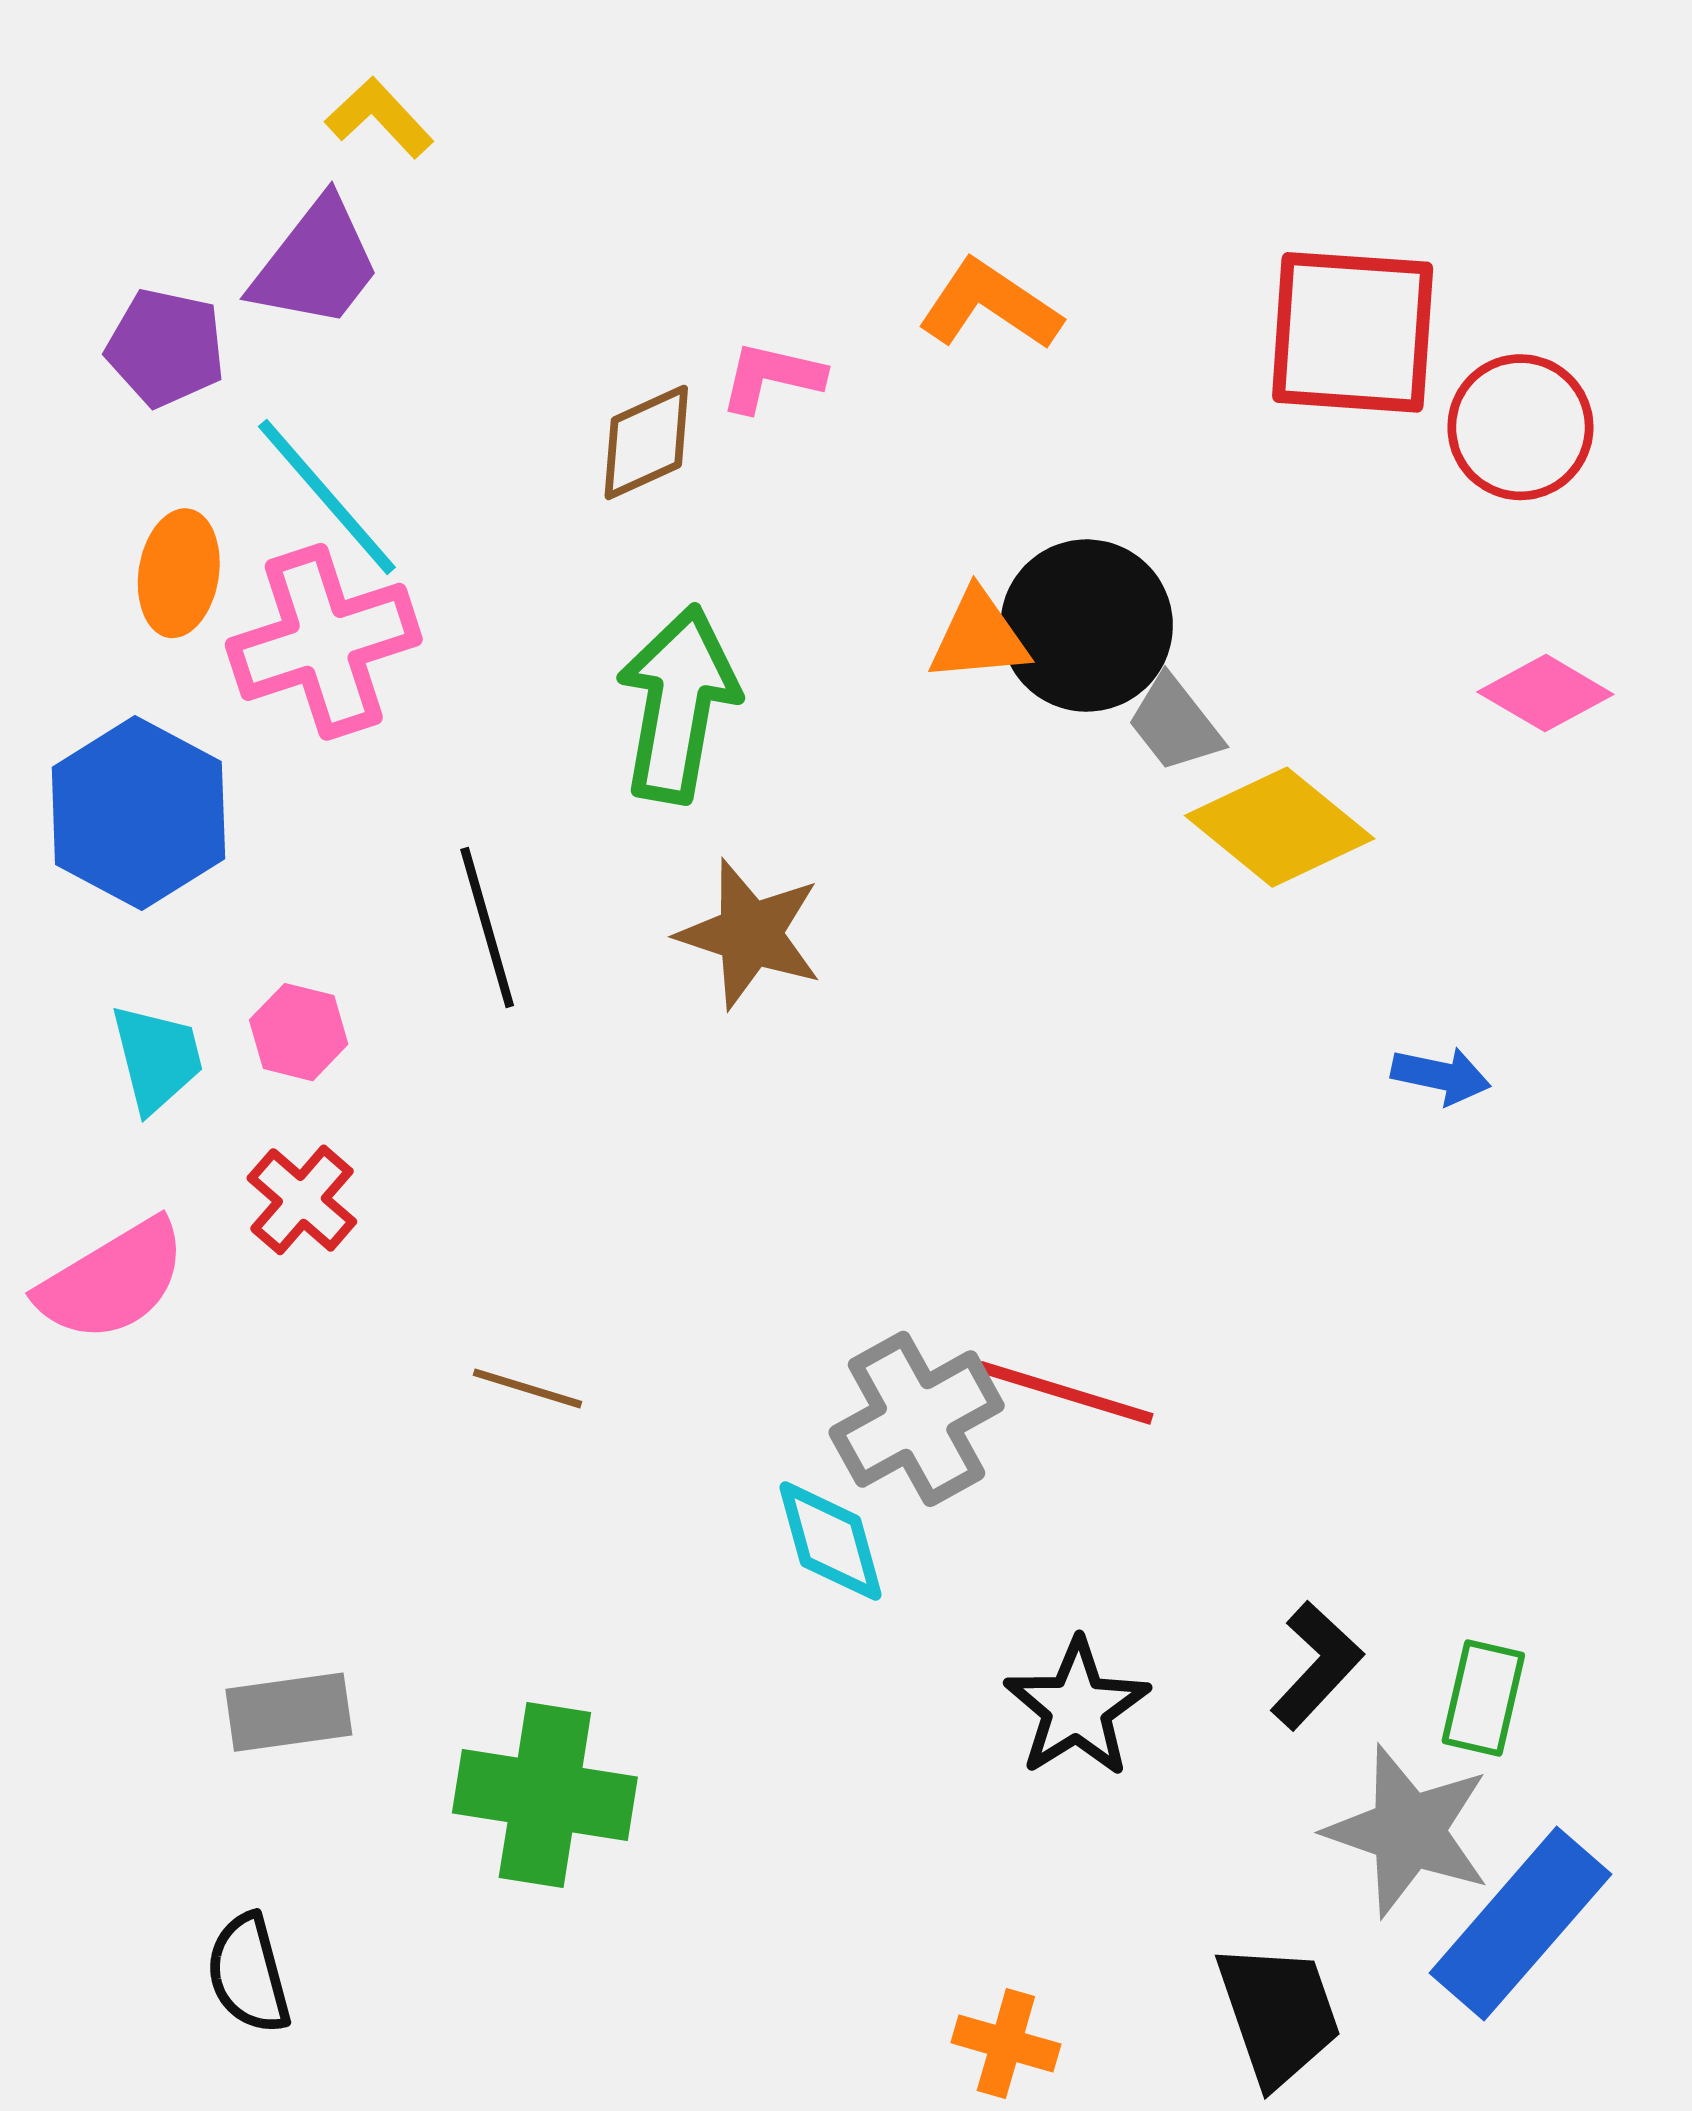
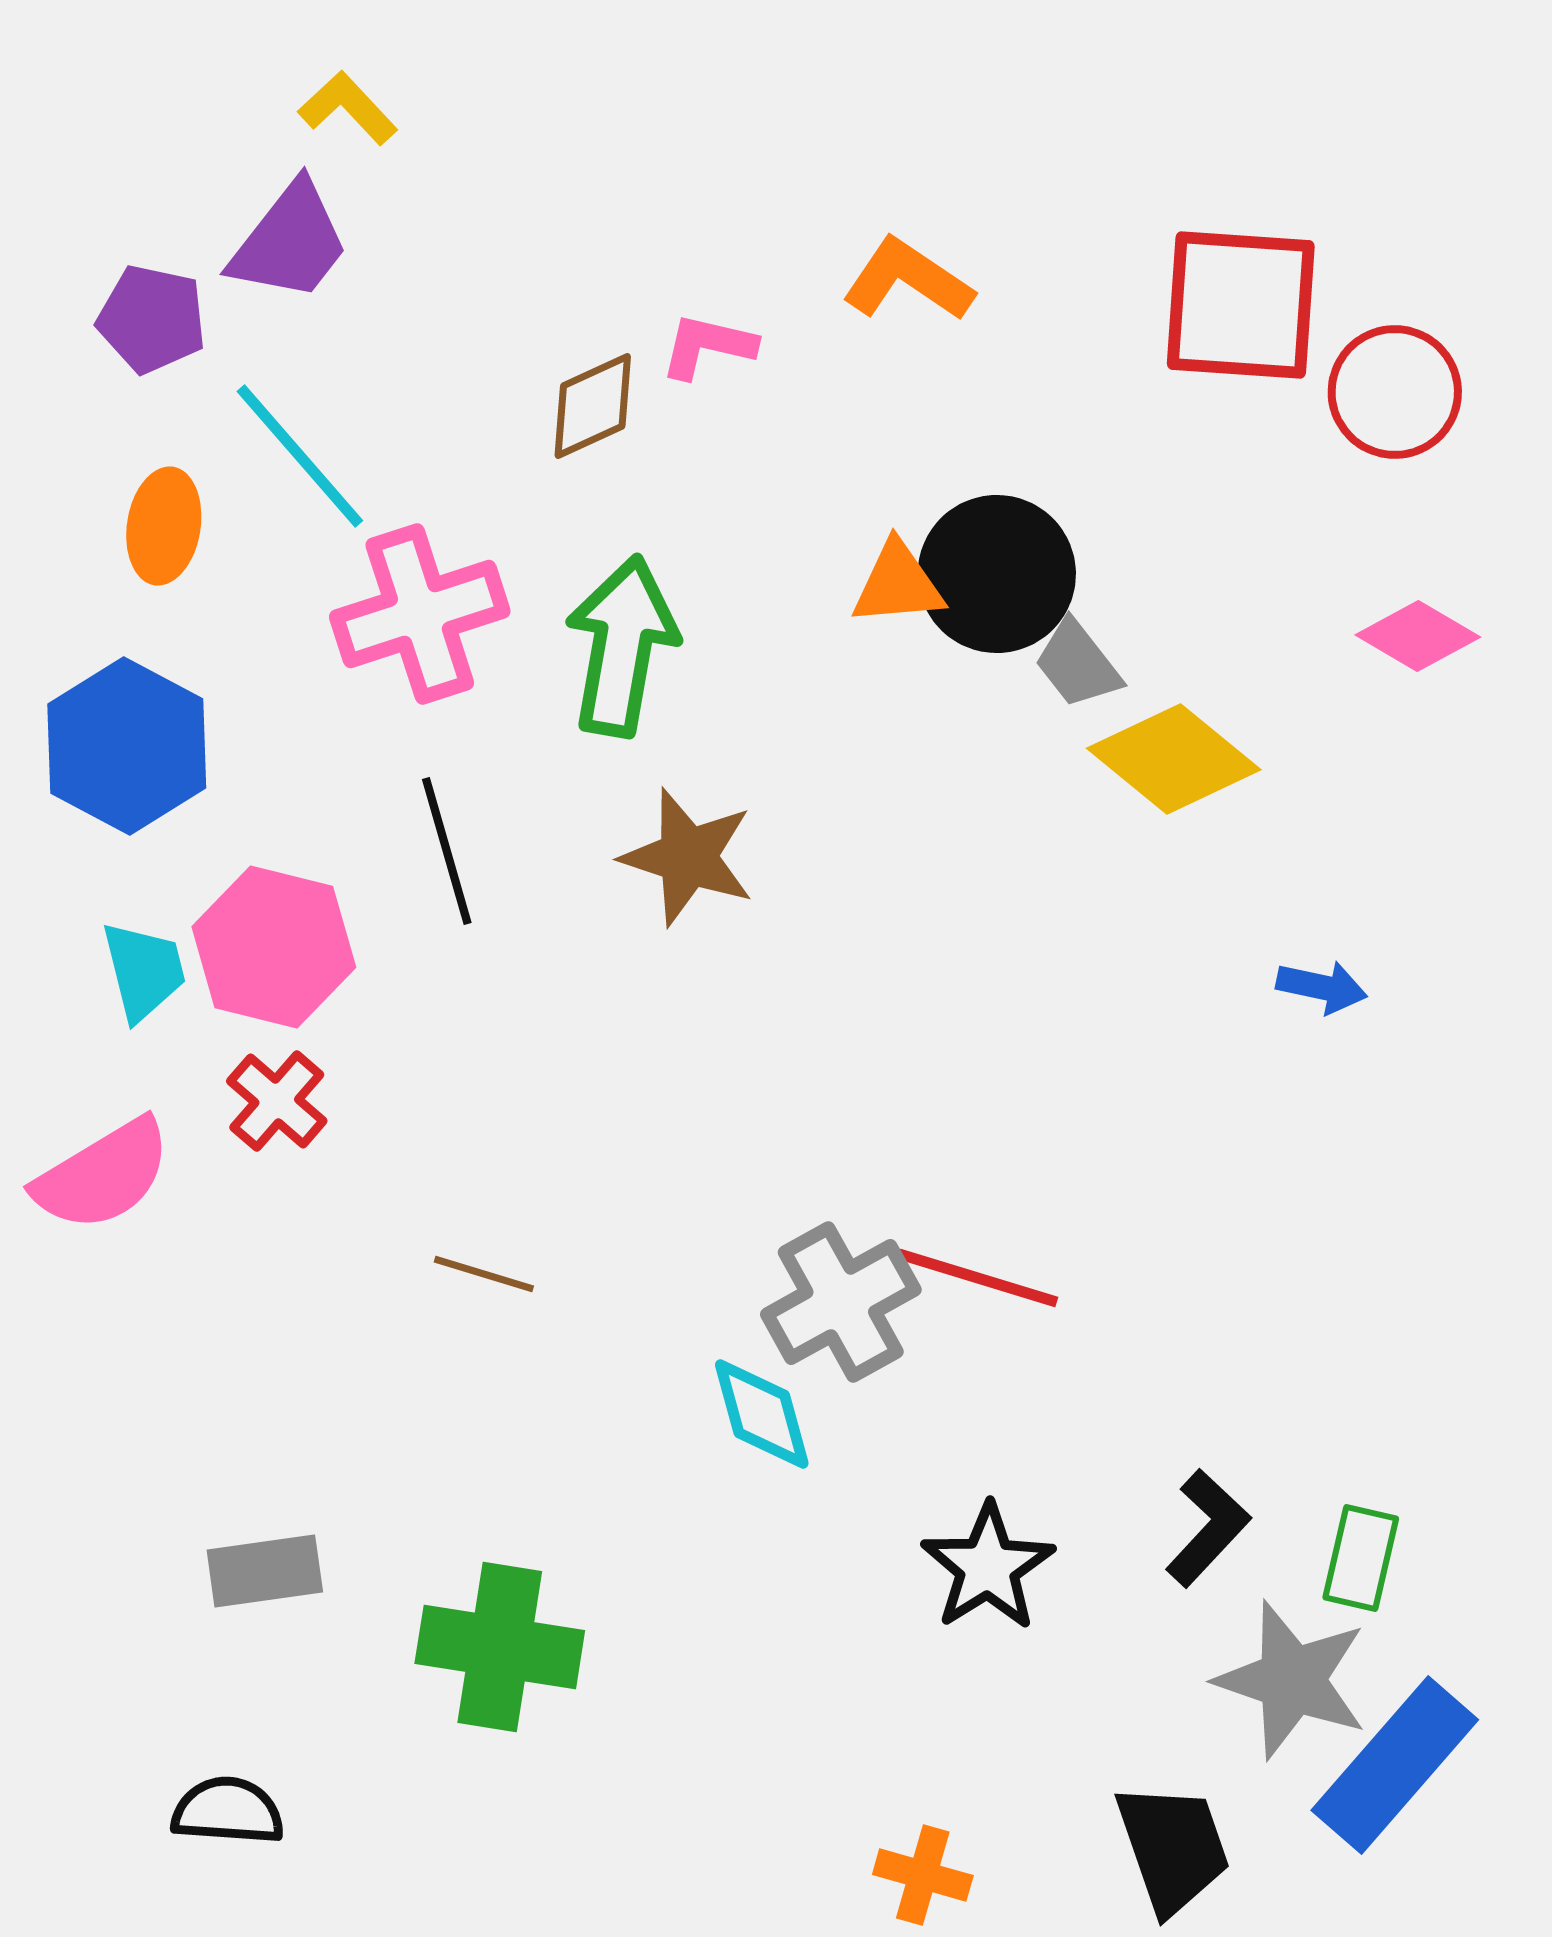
pink cross: (324, 642) -> (420, 614), moved
pink hexagon: (299, 1032) -> (274, 947), size x1.8
black semicircle: (248, 1974) -> (228, 1811), turned 109

